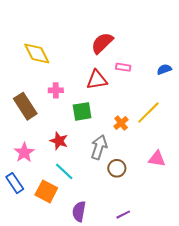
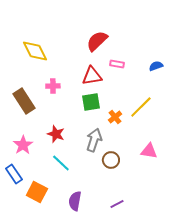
green square: (82, 111) -> (91, 102), moved
orange square: (46, 191) -> (37, 192), moved

